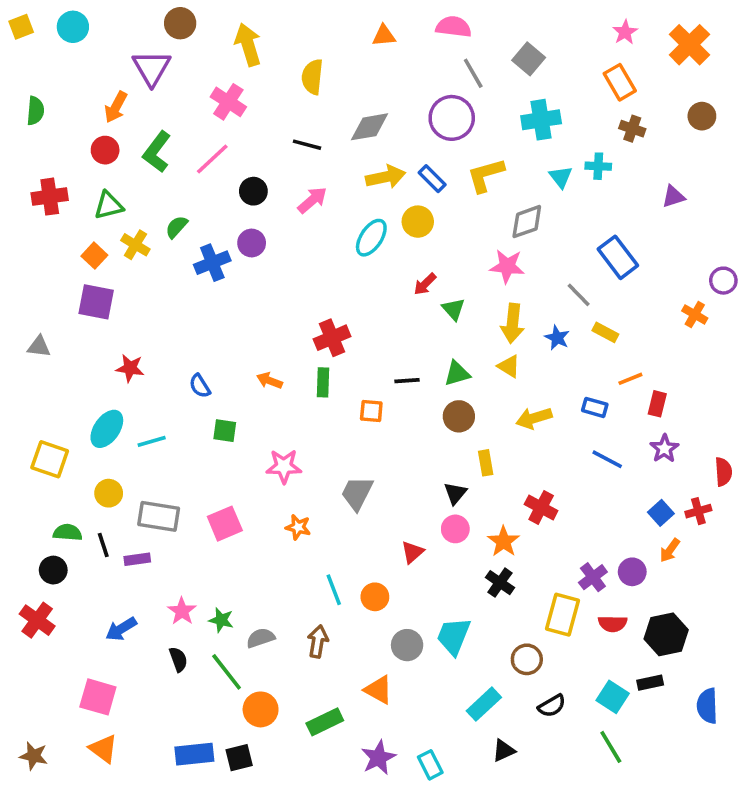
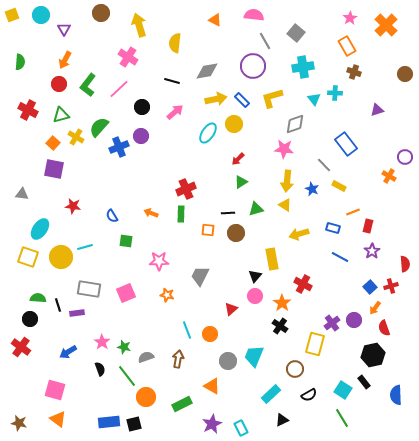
orange triangle: (384, 36) -> (215, 20), turned 32
purple triangle: (152, 68) -> (64, 29), moved, size x0.6
brown circle: (702, 116) -> (405, 74), moved
red cross: (50, 197) -> (28, 110), turned 36
green semicircle: (177, 227) -> (99, 127), size x1.5
green triangle: (454, 309) -> (241, 182), moved, turned 40
brown circle: (459, 416) -> (236, 233), moved
cyan ellipse: (107, 429) -> (40, 229), moved
yellow rectangle: (486, 463) -> (272, 259), size x1.5
yellow circle: (109, 493) -> (61, 257), moved, size x1.5
red semicircle: (613, 624) -> (384, 328), moved, turned 70
black rectangle: (650, 683) -> (364, 382), turned 64

